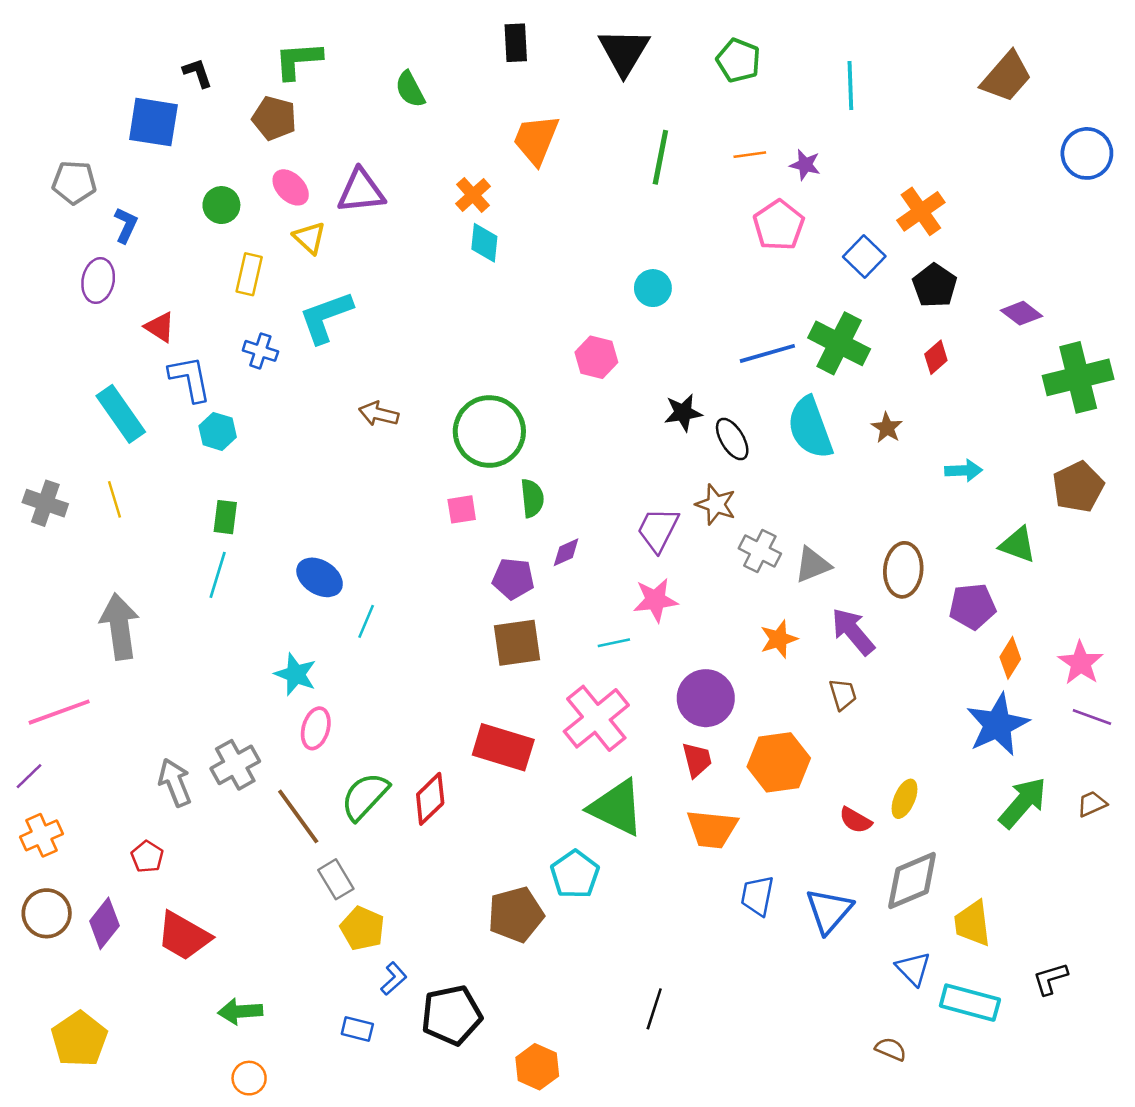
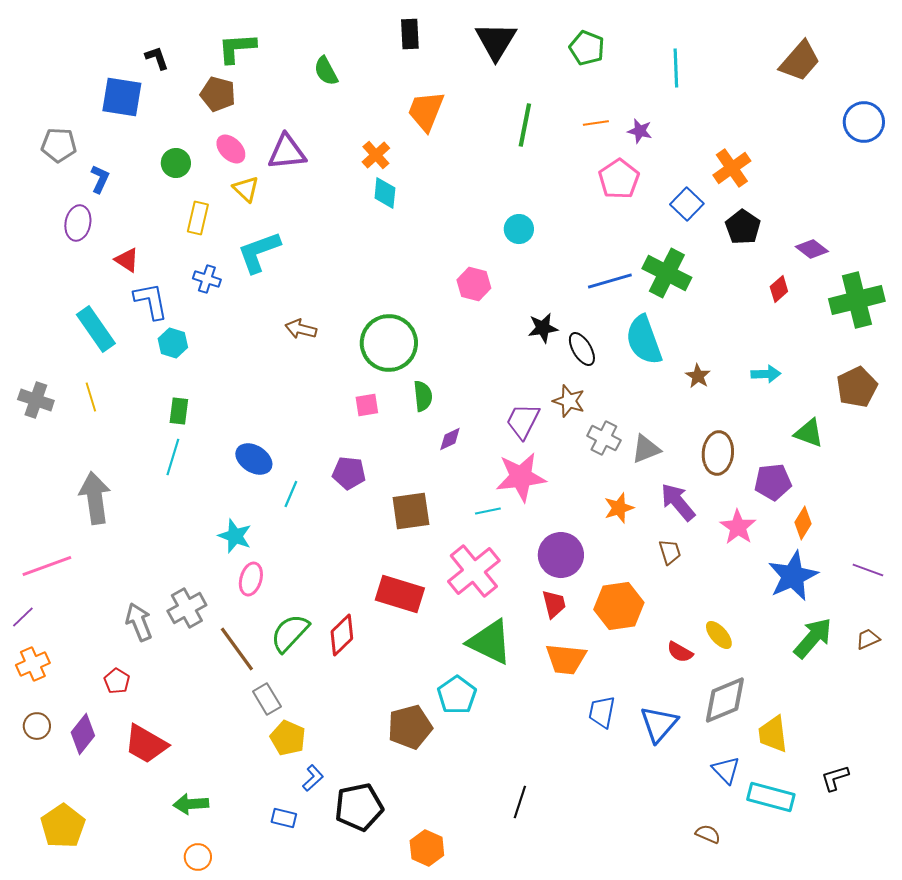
red diamond: (936, 357) -> (779, 289), moved
brown star: (887, 428) -> (698, 376), moved
purple pentagon: (513, 579) -> (349, 473), moved
pink star: (655, 600) -> (521, 477), size x1.4
pink star: (1081, 663) -> (738, 527), moved
yellow ellipse: (905, 799) -> (719, 635), turned -64
brown circle: (47, 913) -> (37, 726), size x0.7

